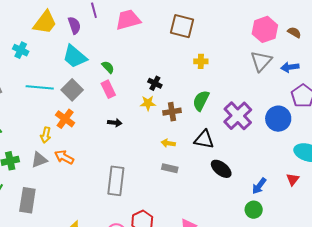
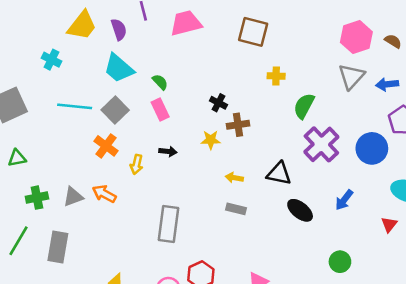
green semicircle: (201, 101) -> (304, 106), moved
yellow star: (148, 103) -> (211, 140), moved
brown cross: (172, 112) -> (238, 125), moved
yellow arrow: (46, 135) -> (137, 164), moved
blue arrow: (259, 186) -> (344, 200), moved

